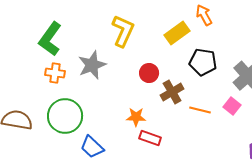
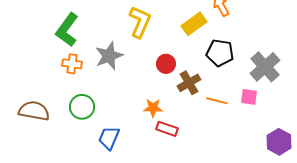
pink square: (232, 106) -> (249, 97), turned -30
green circle: (65, 116) -> (82, 107), size x0.7
blue trapezoid: (92, 147) -> (109, 138), turned 70

